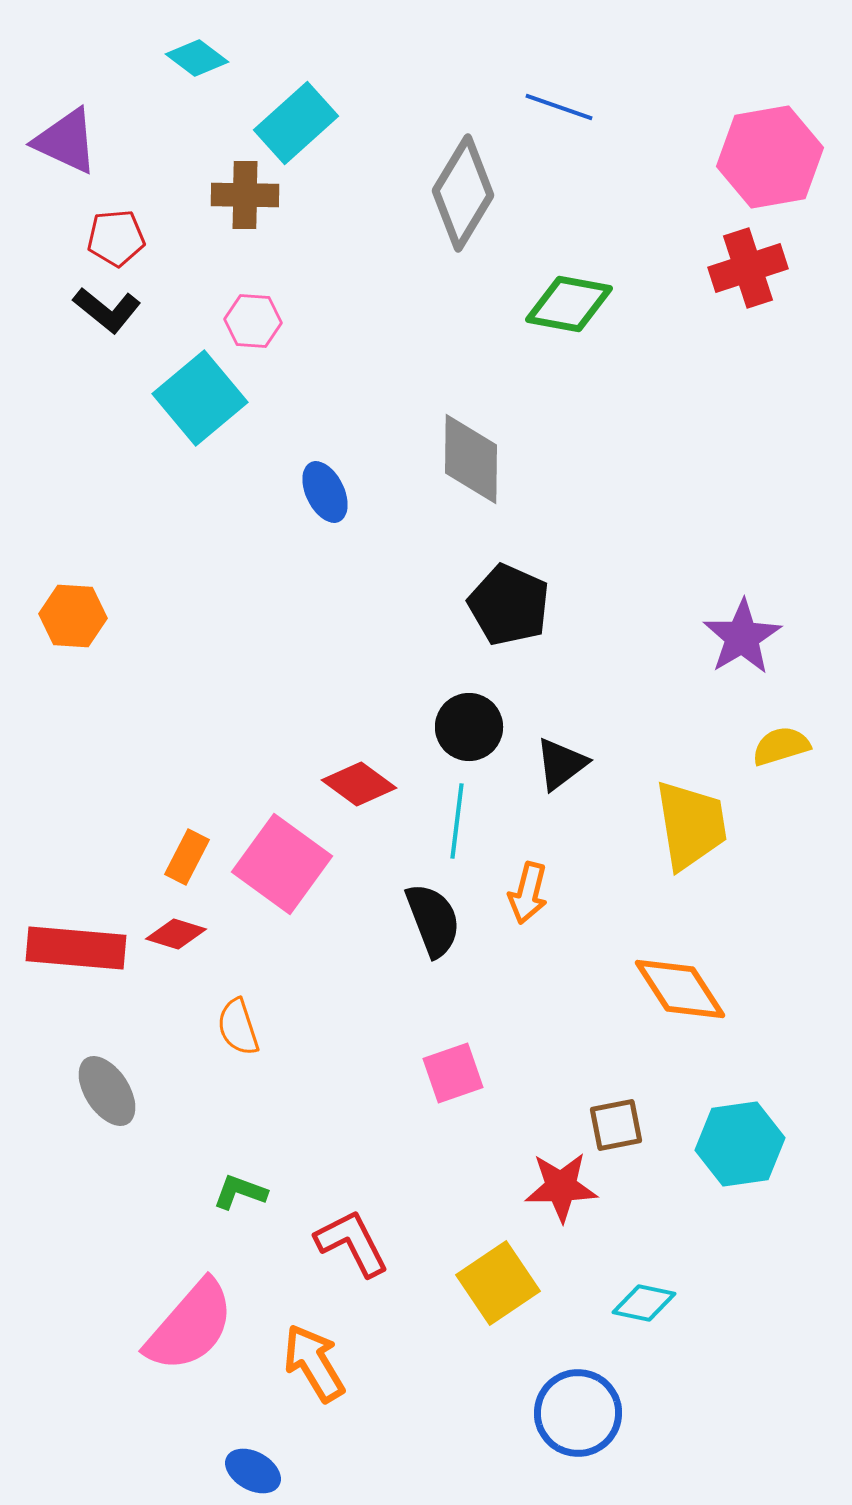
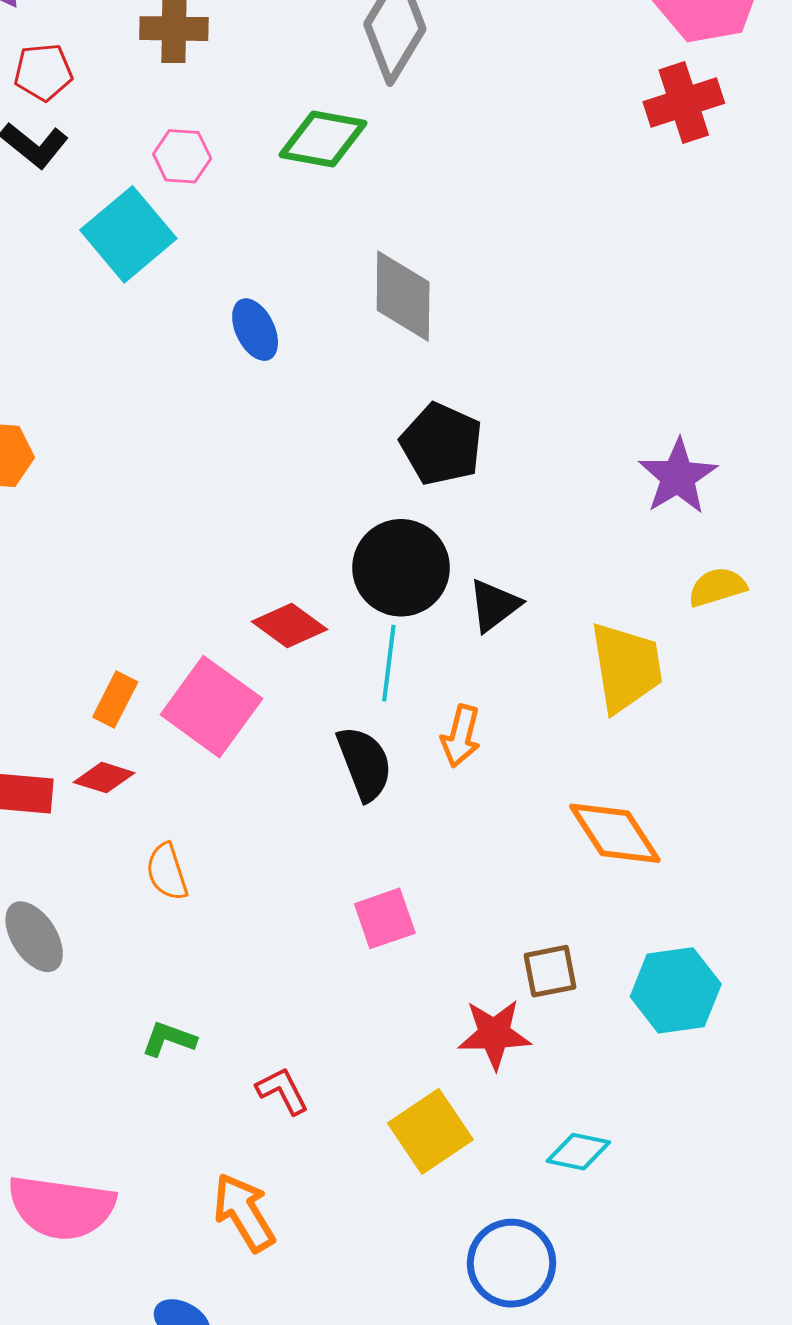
green diamond: (569, 304) -> (323, 139), moved
black circle: (469, 727) -> (401, 568), size x1.4
red L-shape: (352, 1243) -> (282, 1091), size x0.7
pink semicircle: (190, 1326) -> (61, 1207), moved, turned 57

